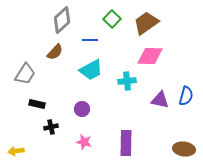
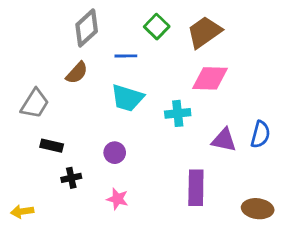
cyan trapezoid: (91, 70) -> (127, 98), turned 45
purple rectangle: (126, 143) -> (196, 188), moved

